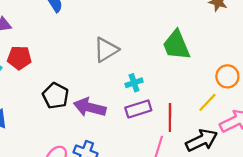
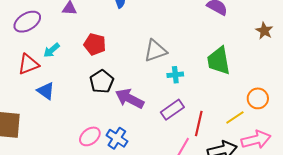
red pentagon: (19, 58) -> (95, 44), moved
cyan cross: (134, 83) -> (175, 75), moved
purple rectangle: (138, 109) -> (172, 110), turned -30

